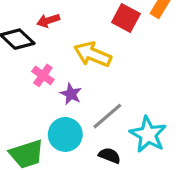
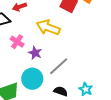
cyan star: (148, 134) -> (86, 89), moved, size x0.6

